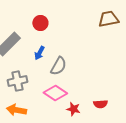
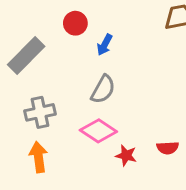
blue arrow: (39, 53) -> (105, 45), moved
orange arrow: (16, 110) -> (38, 157), turned 72

